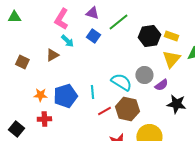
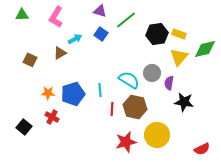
pink L-shape: (61, 19) -> (56, 17), moved
cyan arrow: (67, 41) -> (75, 39), turned -72
purple semicircle: (161, 85) -> (169, 83), turned 136
red line: (104, 111) -> (112, 109), turned -56
red cross: (44, 119) -> (52, 117), turned 32

